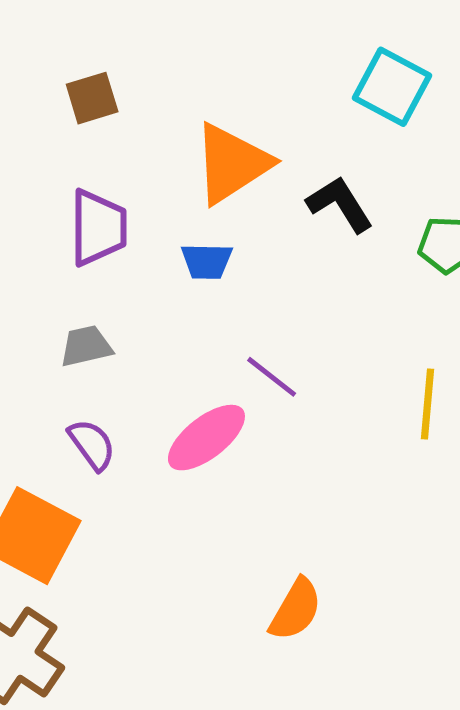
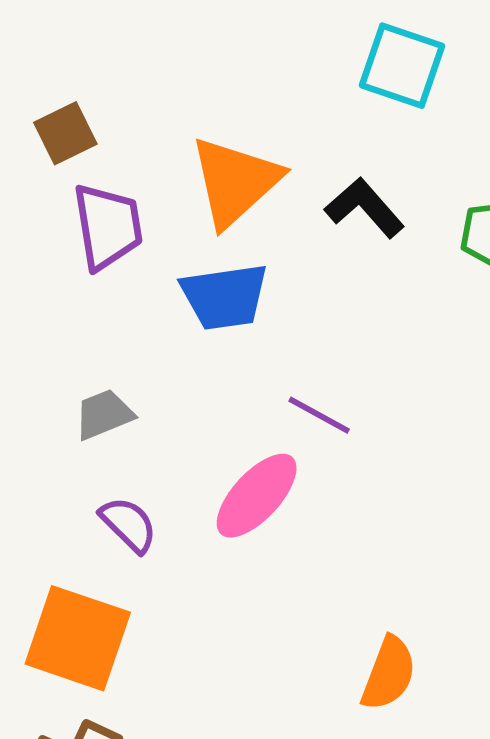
purple trapezoid: (98, 228) -> (108, 226), moved
blue trapezoid: (207, 261) -> (225, 297), size x1.5

